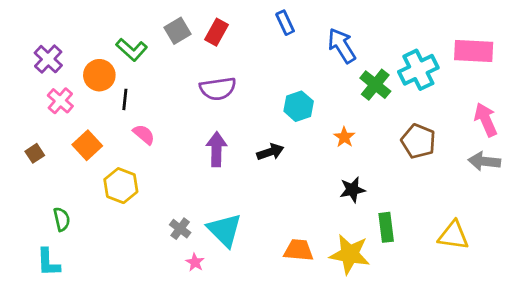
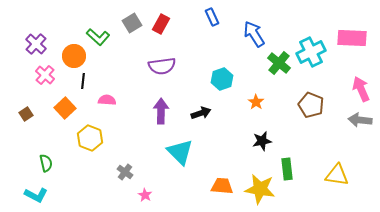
black line: (125, 99) -> (83, 81), moved
pink semicircle: (144, 134) -> (107, 100), turned -36
gray cross: (180, 229) -> (125, 172), moved
cyan triangle: (225, 230) -> (180, 152), moved
cyan L-shape: (48, 262) -> (36, 195), turned -60

